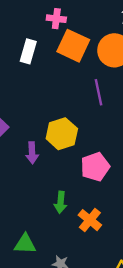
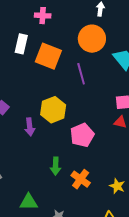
orange square: (73, 46) -> (48, 56), moved

